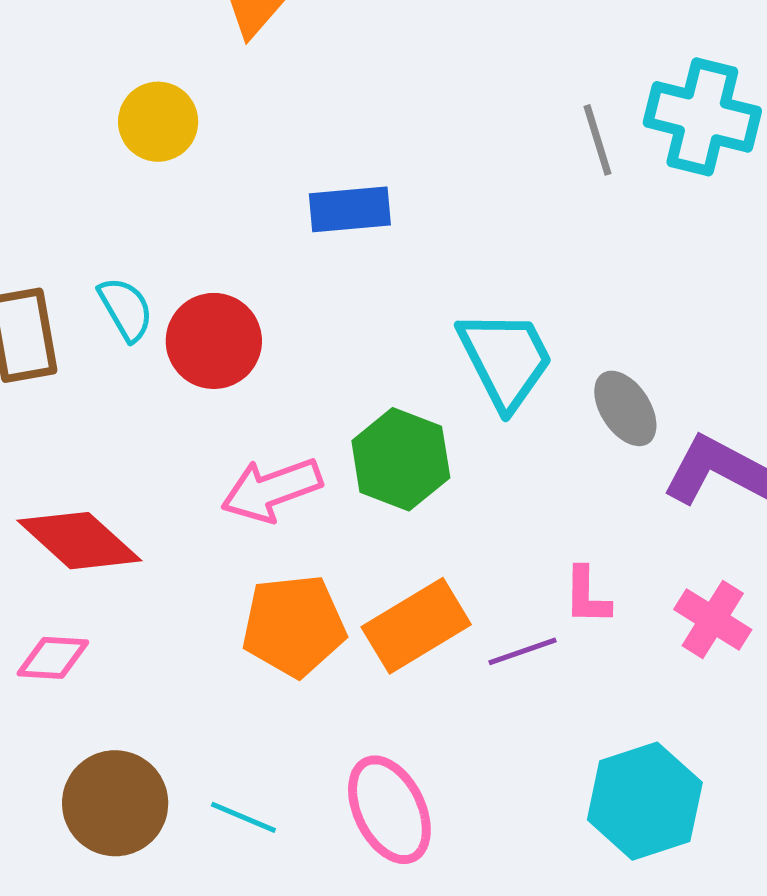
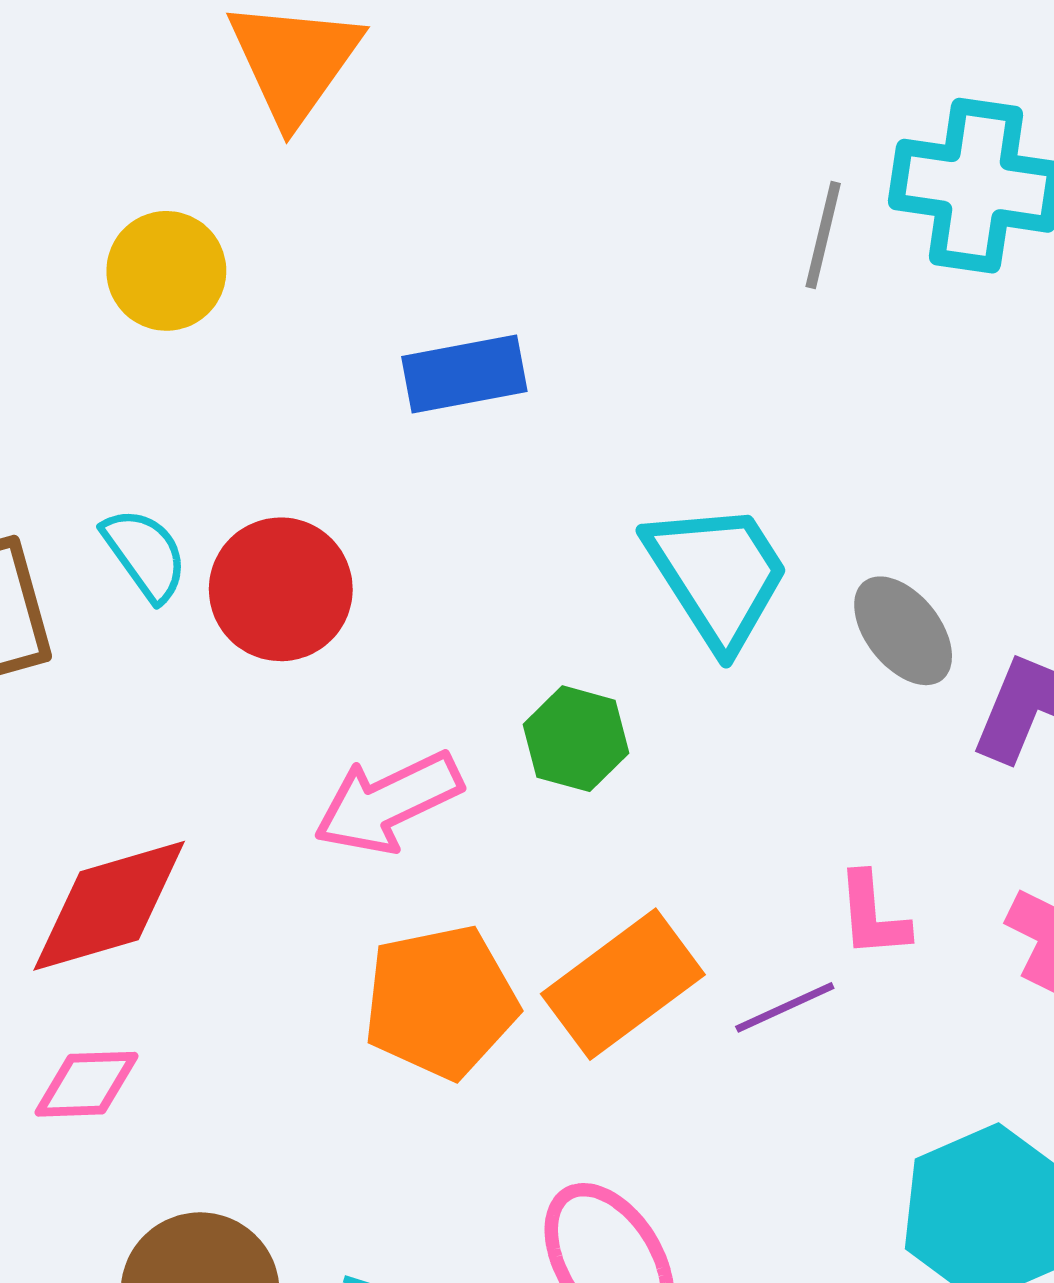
gray line: (598, 140) -> (823, 235), turned 36
green hexagon: (401, 459) -> (576, 739), size x0.7
red diamond: (79, 541) -> (109, 906), turned -53

